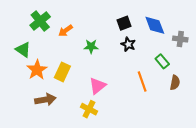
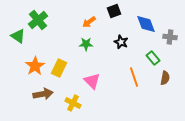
black square: (124, 23) -> (114, 11), moved
orange arrow: (66, 31) -> (89, 22), moved
green triangle: (23, 50) -> (18, 36), moved
pink triangle: (97, 86) -> (92, 81), turned -36
yellow cross: (89, 109) -> (73, 103), moved

